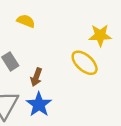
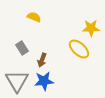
blue star: (39, 104) -> (44, 81), turned 30

